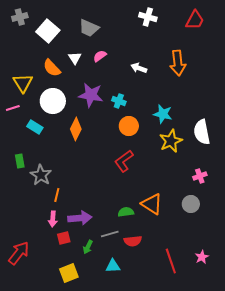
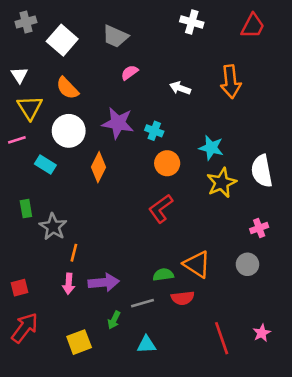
white triangle: (75, 58) -> (19, 75), moved
red square: (64, 238) -> (19, 288), moved
red semicircle: (133, 241) -> (183, 298), moved
yellow square: (69, 273) -> (79, 342), moved

